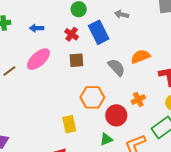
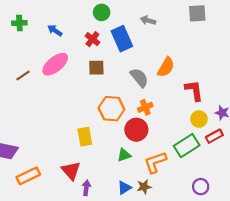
blue arrow: (37, 28) -> (55, 30), turned 32
orange semicircle: (140, 56) -> (166, 67), turned 138
orange cross: (138, 99) -> (145, 107), moved

